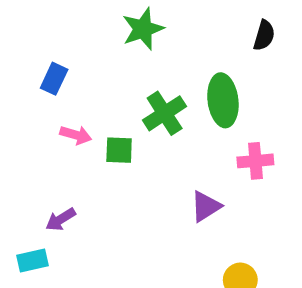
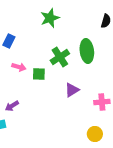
pink cross: (255, 161) -> (102, 102), moved
purple triangle: (206, 206) -> (72, 90), moved

